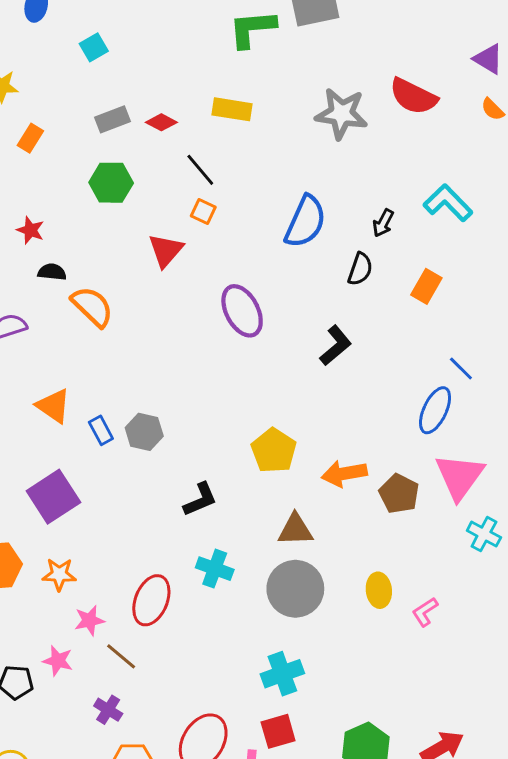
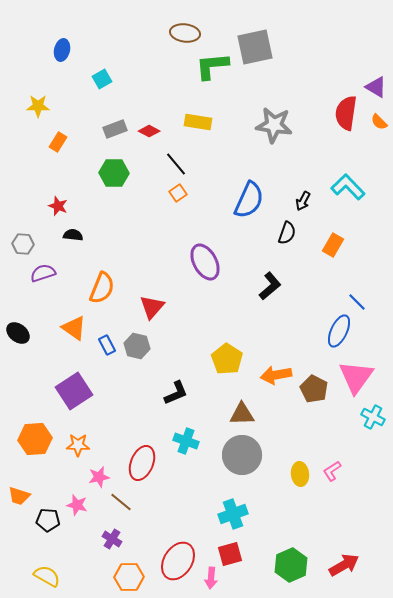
red semicircle: (413, 96) -> (346, 113), moved, turned 72
orange square: (203, 212) -> (178, 193), turned 30
red triangle: (166, 250) -> (152, 307), moved
orange semicircle: (92, 307) -> (102, 288), moved, turned 68
yellow ellipse: (379, 590) -> (300, 474), moved

